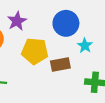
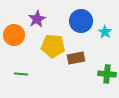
cyan star: (85, 46) -> (105, 32), moved

